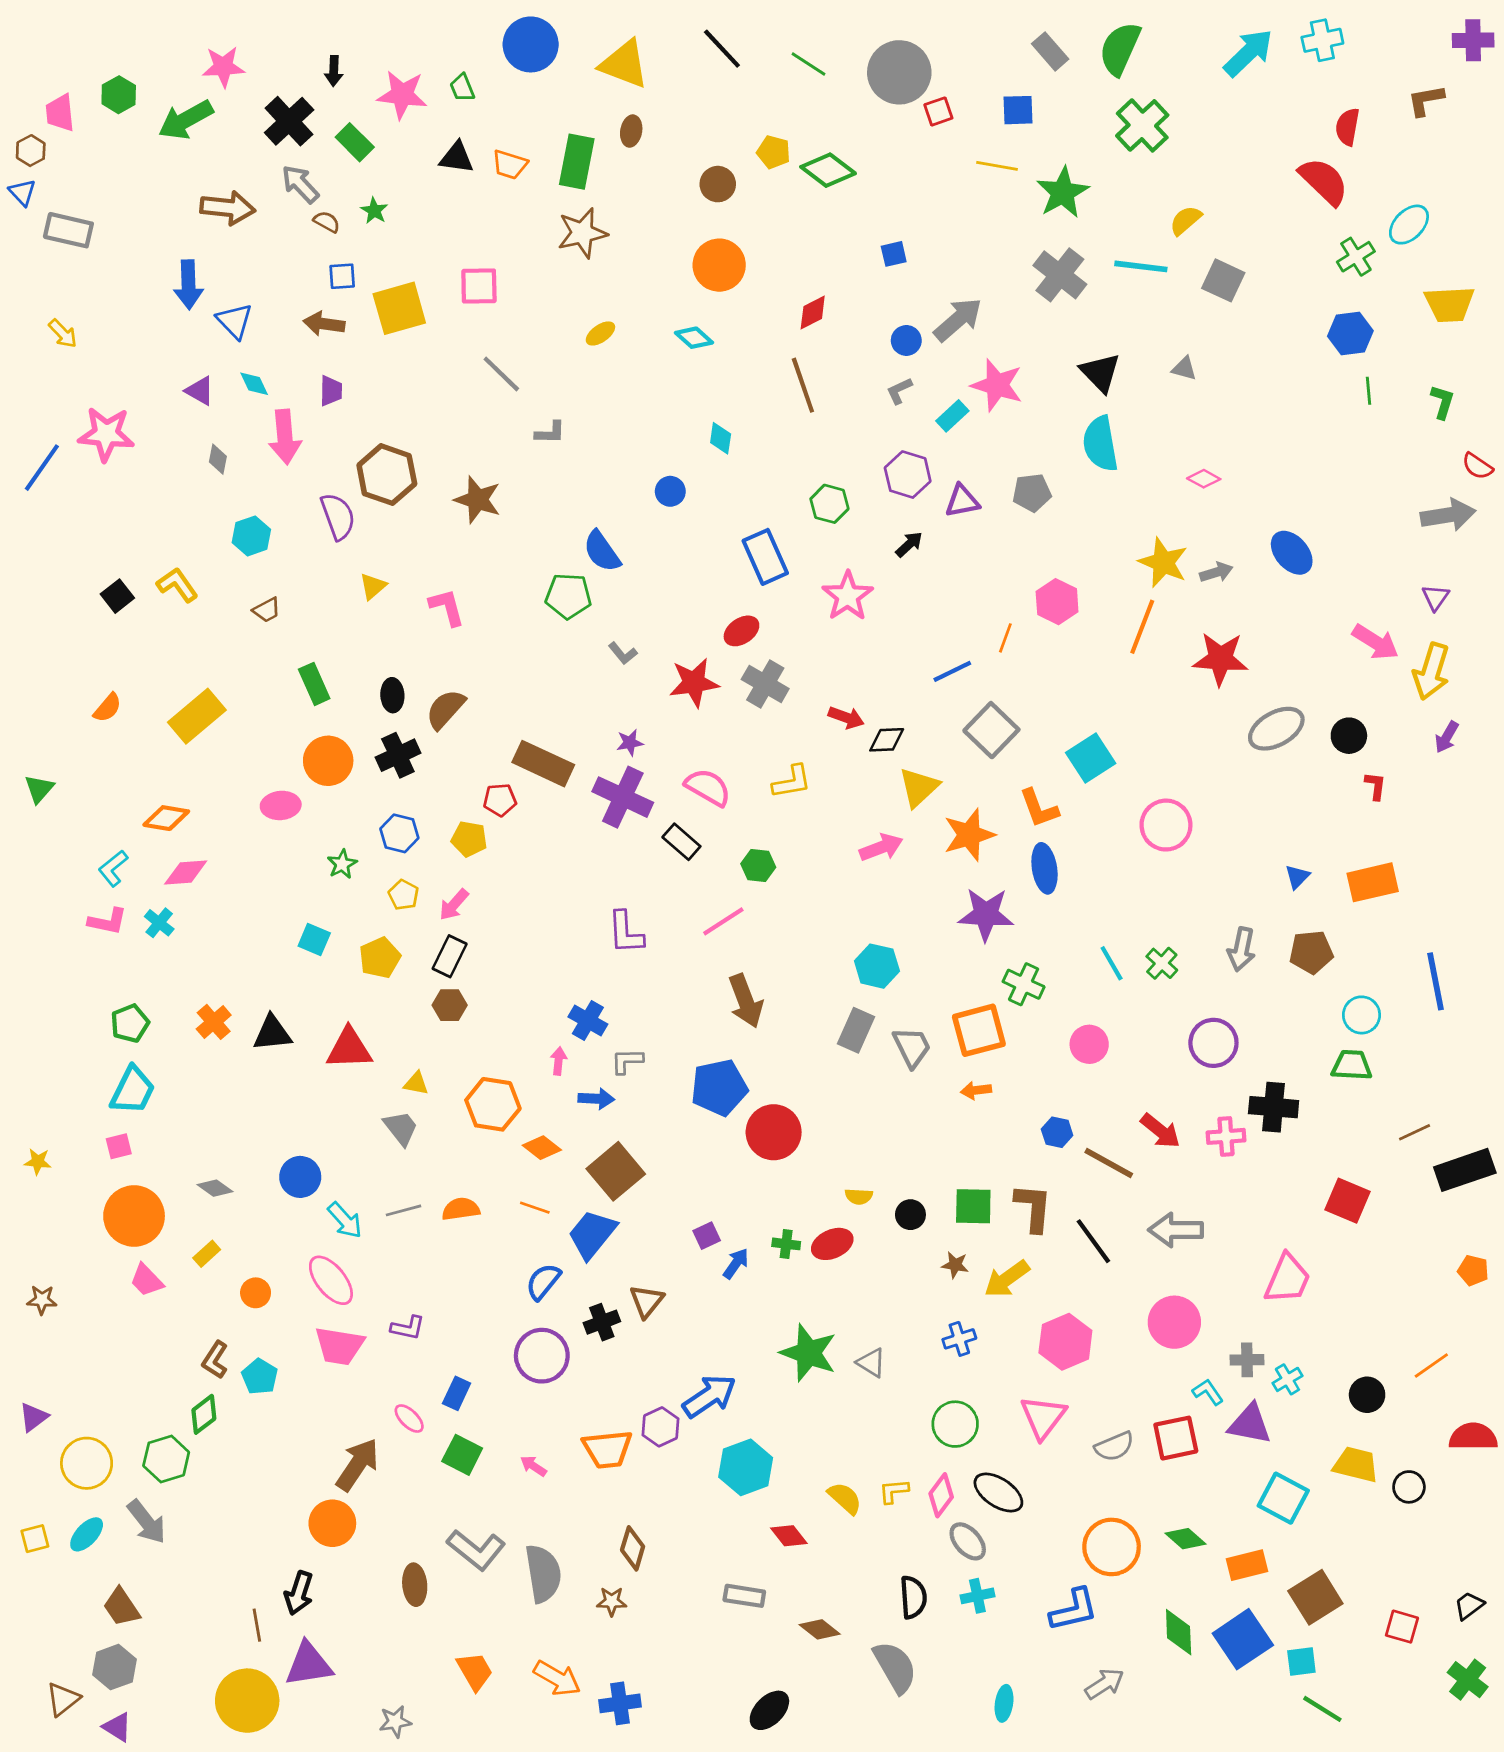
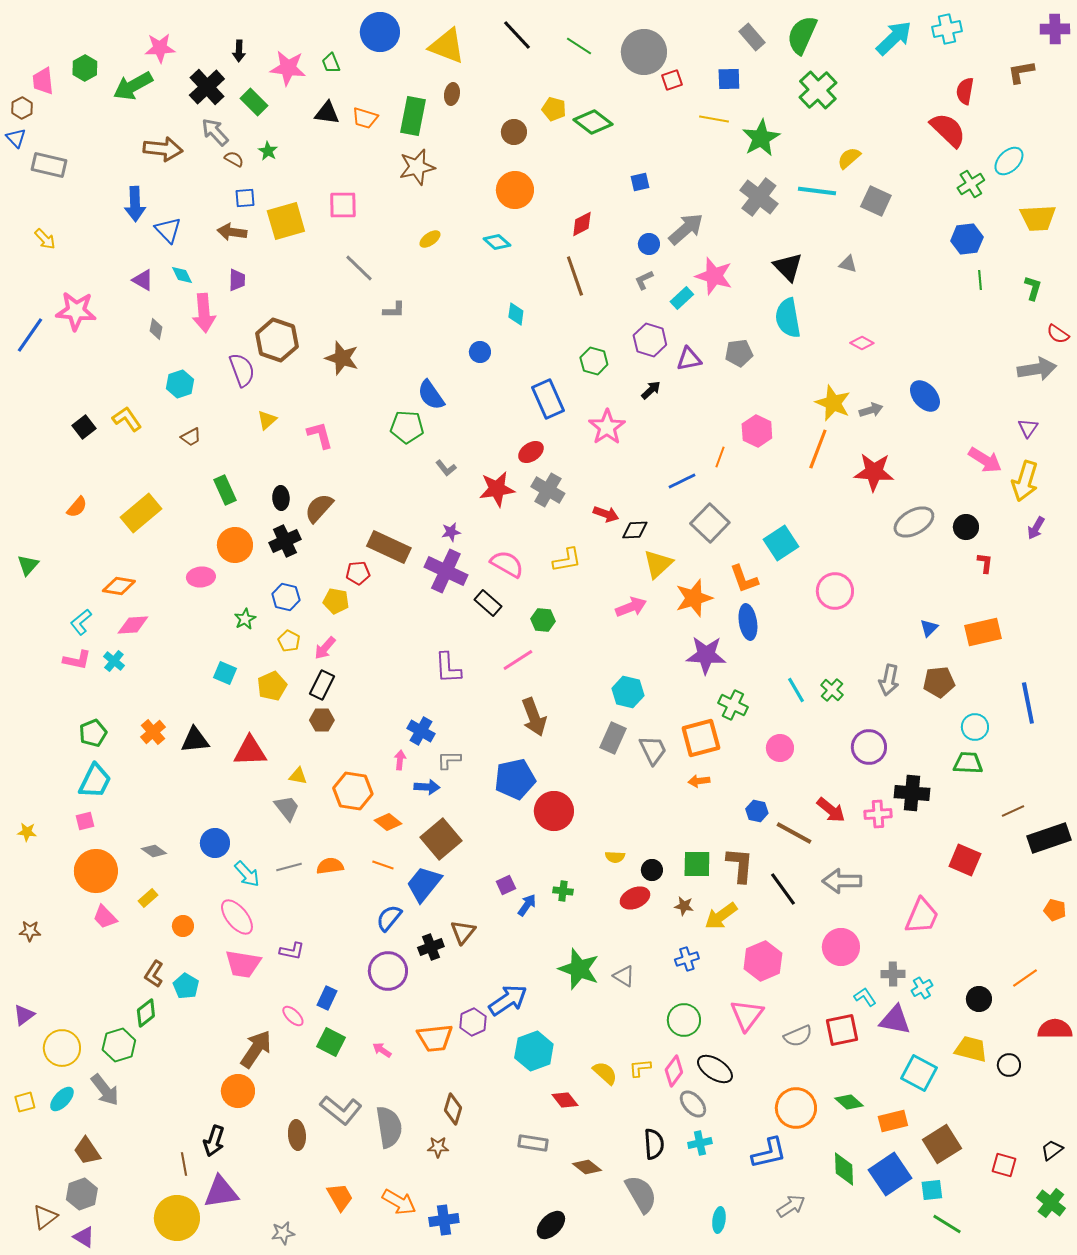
red ellipse: (832, 1244) -> (635, 898), moved

